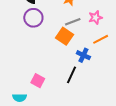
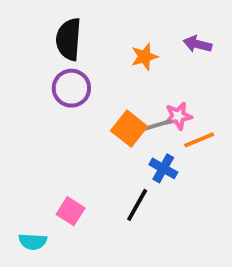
pink star: (96, 18) -> (178, 116), moved
gray line: (73, 22) -> (157, 125), moved

